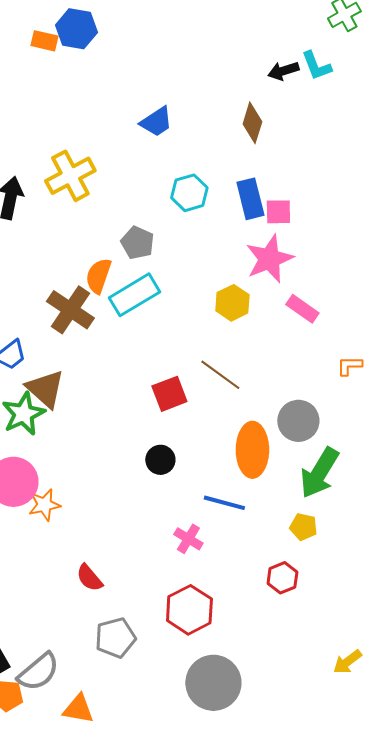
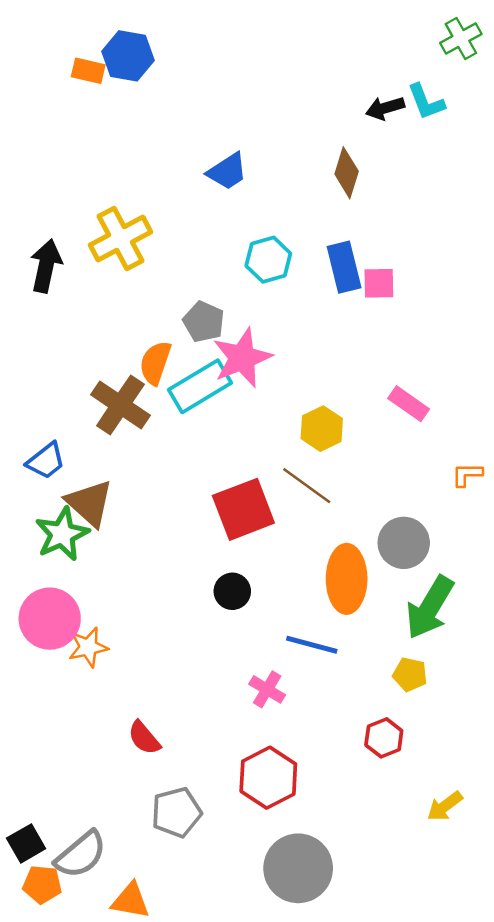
pink star: (269, 259) -> (242, 358), moved
yellow hexagon: (232, 303) -> (322, 429), moved
red square: (169, 394) -> (243, 509), size x1.4
yellow arrow: (347, 662) -> (445, 806), moved

